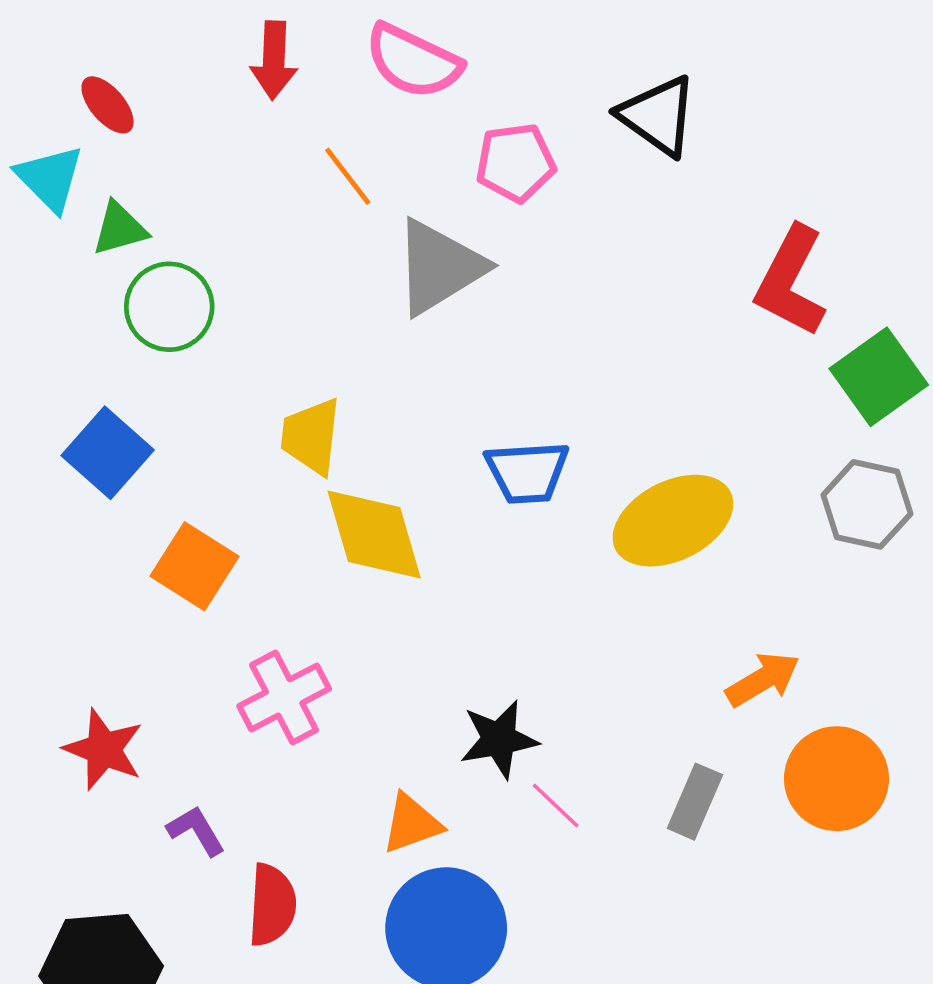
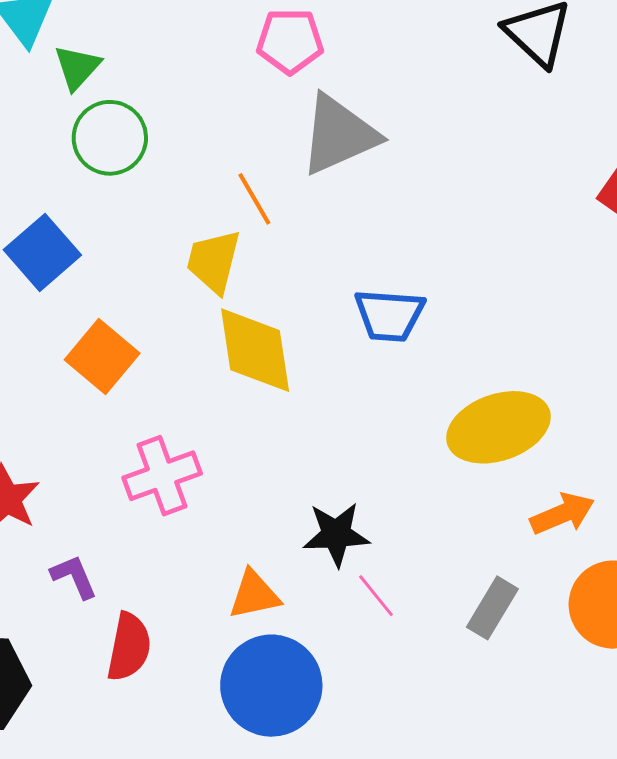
pink pentagon: (516, 163) -> (290, 41), moved
orange line: (348, 176) -> (254, 199), moved
green triangle: (120, 229) -> (77, 67), turned -40
yellow ellipse: (673, 521) -> (498, 427), moved

